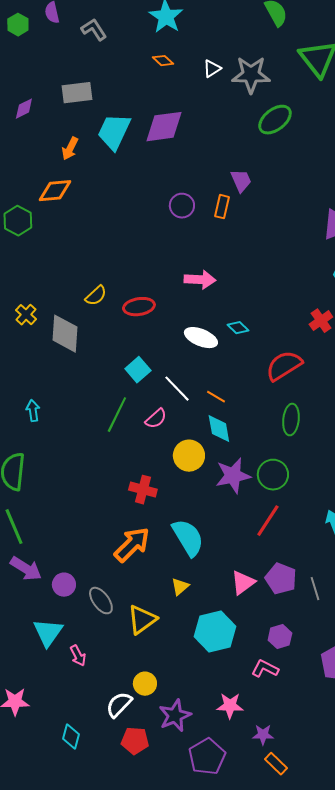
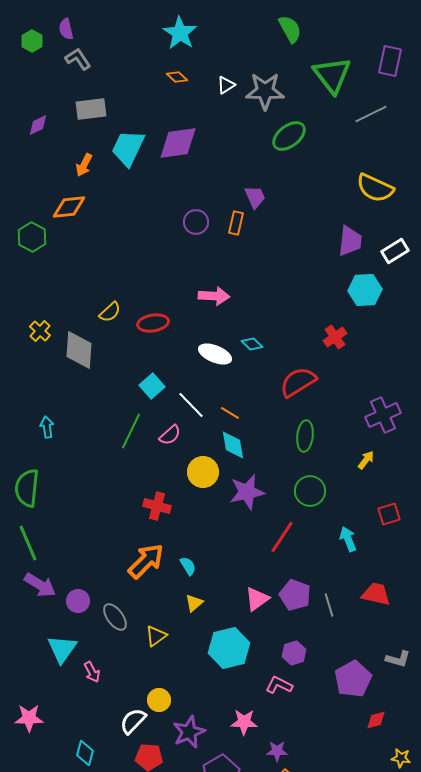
gray L-shape: (94, 30) -> (78, 59), moved
green circle: (273, 475) -> (310, 491), moved
cyan semicircle: (188, 538) -> (188, 566), moved, size x0.5
yellow triangle: (142, 620) -> (156, 636), size x0.7

